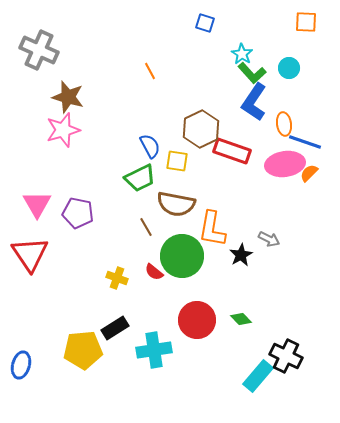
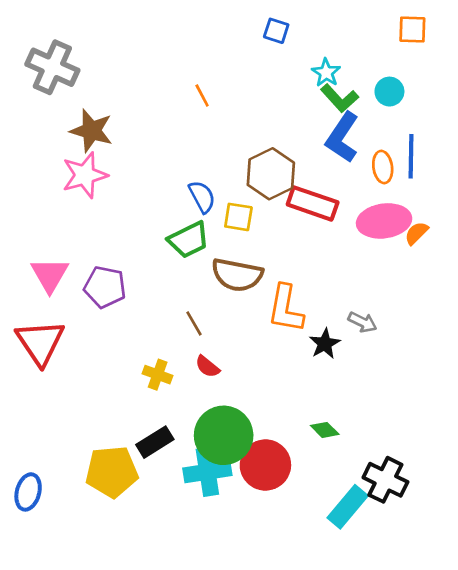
blue line: (305, 142) -> (411, 156), moved, turned 72
brown line: (146, 227) -> (194, 323), moved
green circle: (182, 256) -> (224, 435), moved
red circle: (197, 320) -> (265, 465), moved

